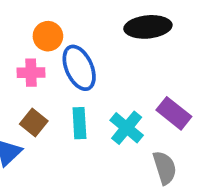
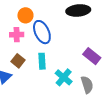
cyan cross: (127, 128) -> (64, 77), moved

